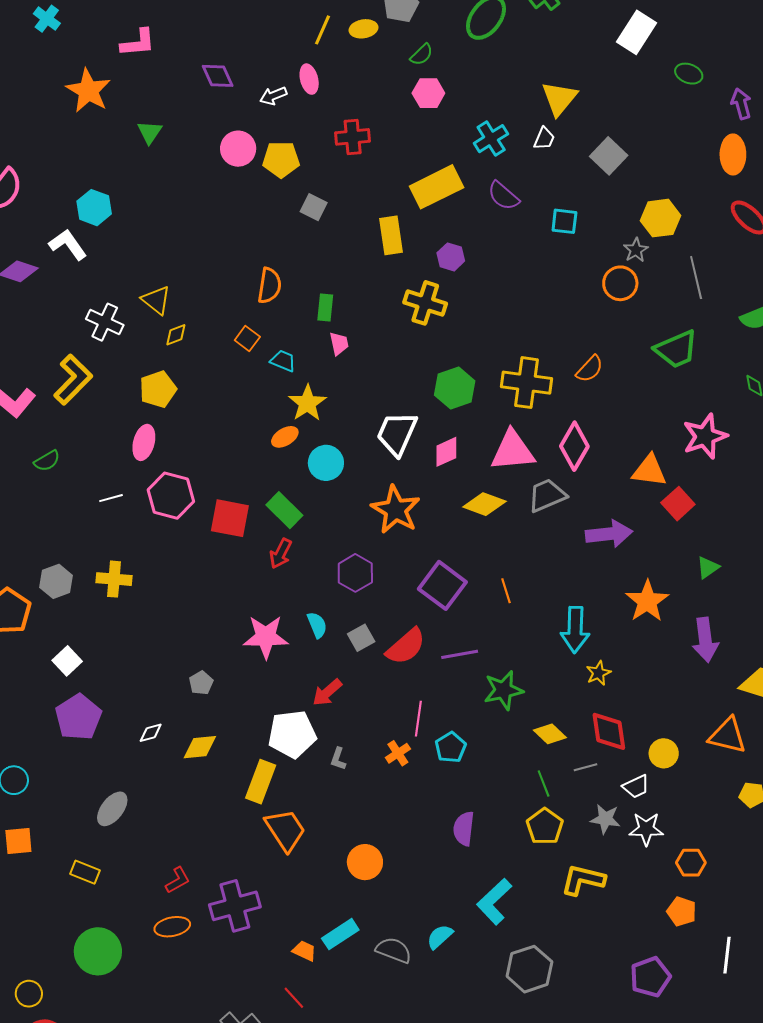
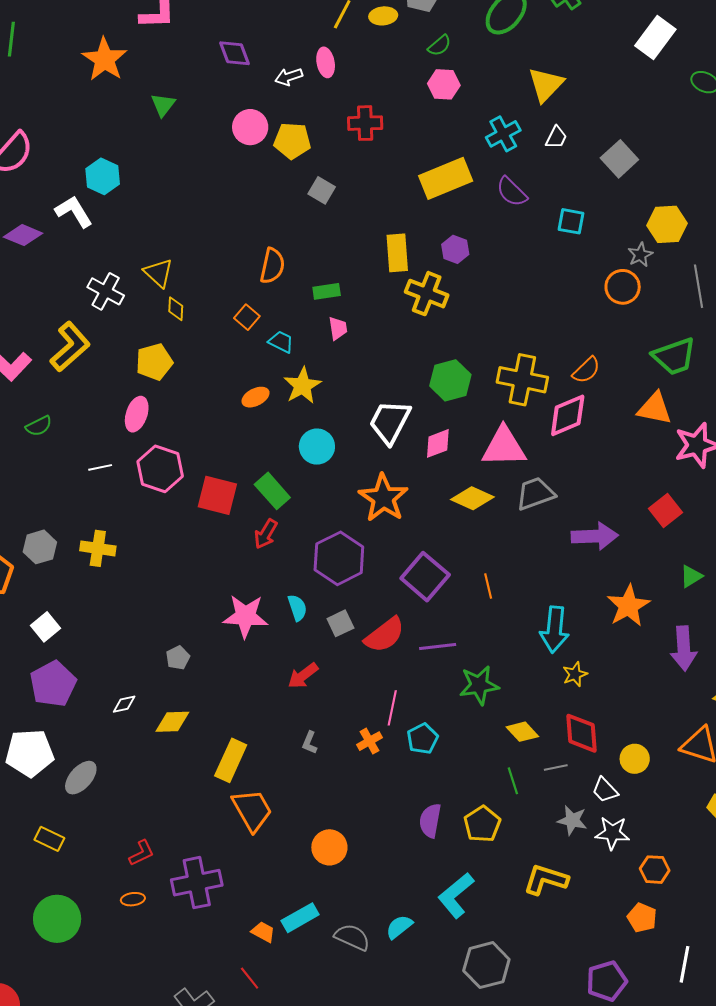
yellow triangle: (559, 98) -> (546, 85), moved
yellow rectangle: (391, 235) -> (397, 253), moved
green rectangle: (325, 307) -> (327, 291), turned 72
yellow diamond: (176, 335) -> (176, 309), turned -70
orange ellipse: (285, 437) -> (256, 397), moved
pink diamond: (574, 446) -> (568, 415), moved, turned 33
orange triangle: (649, 471) -> (655, 409), moved
purple hexagon: (355, 573) -> (339, 558), size x1.4
white pentagon: (292, 734) -> (30, 753), moved
white trapezoid: (636, 787) -> (605, 790), turned 68
yellow pentagon: (545, 826) -> (482, 824), moved
orange ellipse: (172, 927) -> (133, 899), size x0.7

